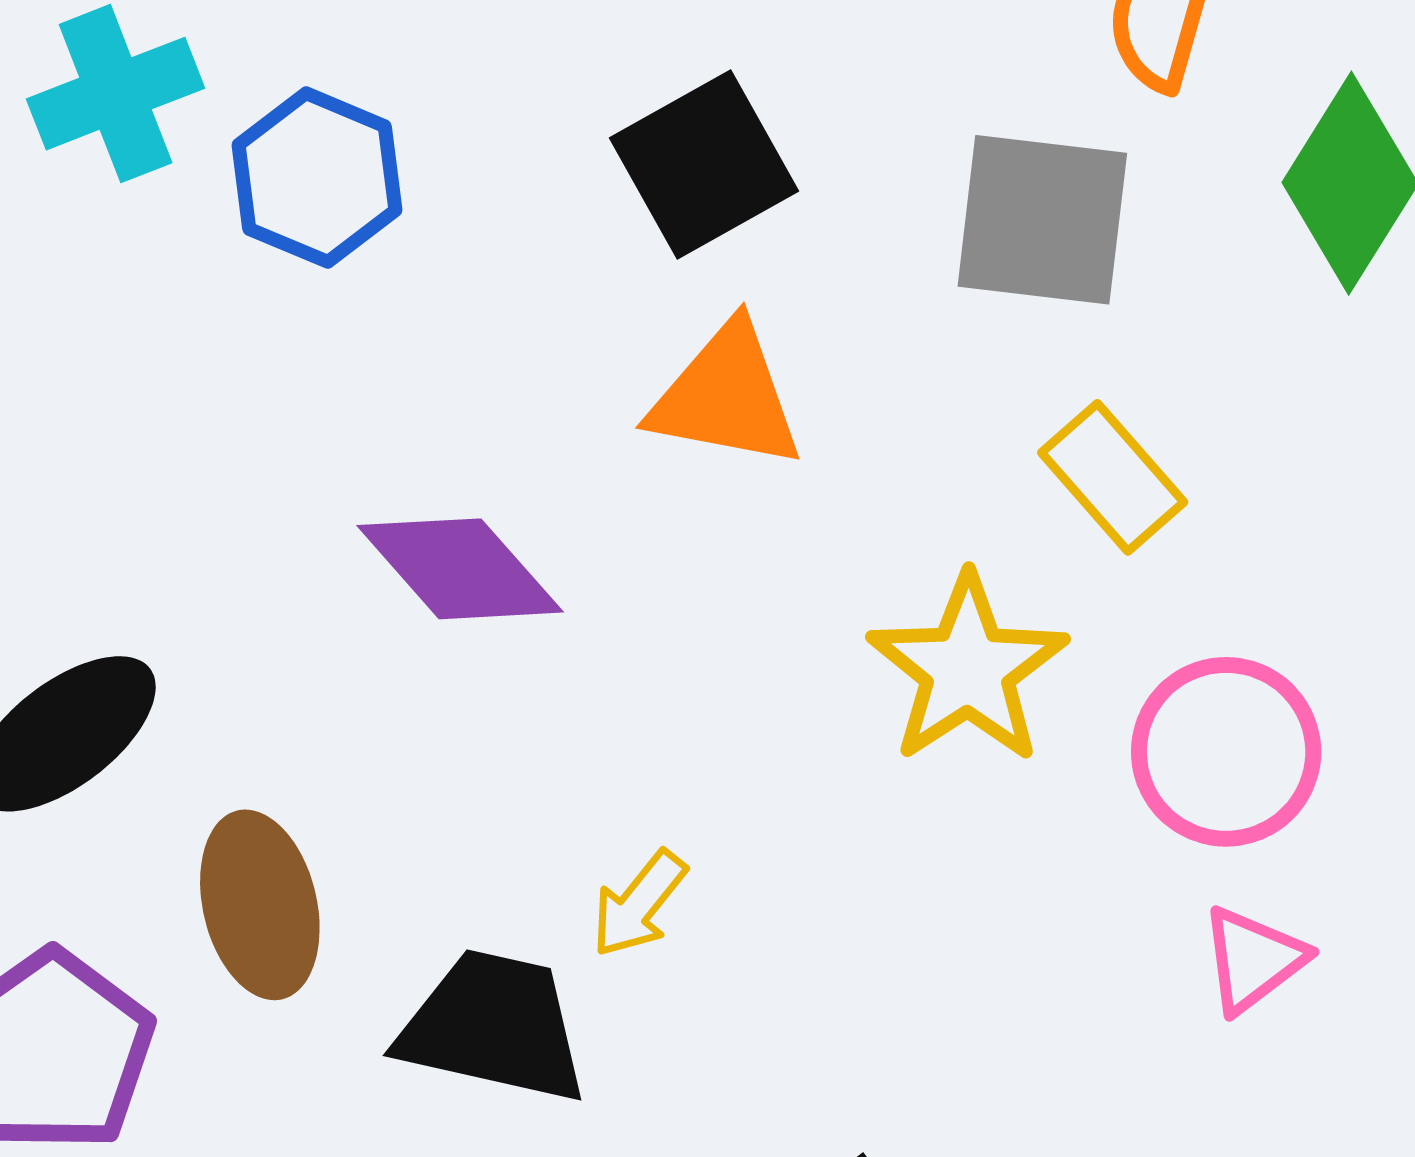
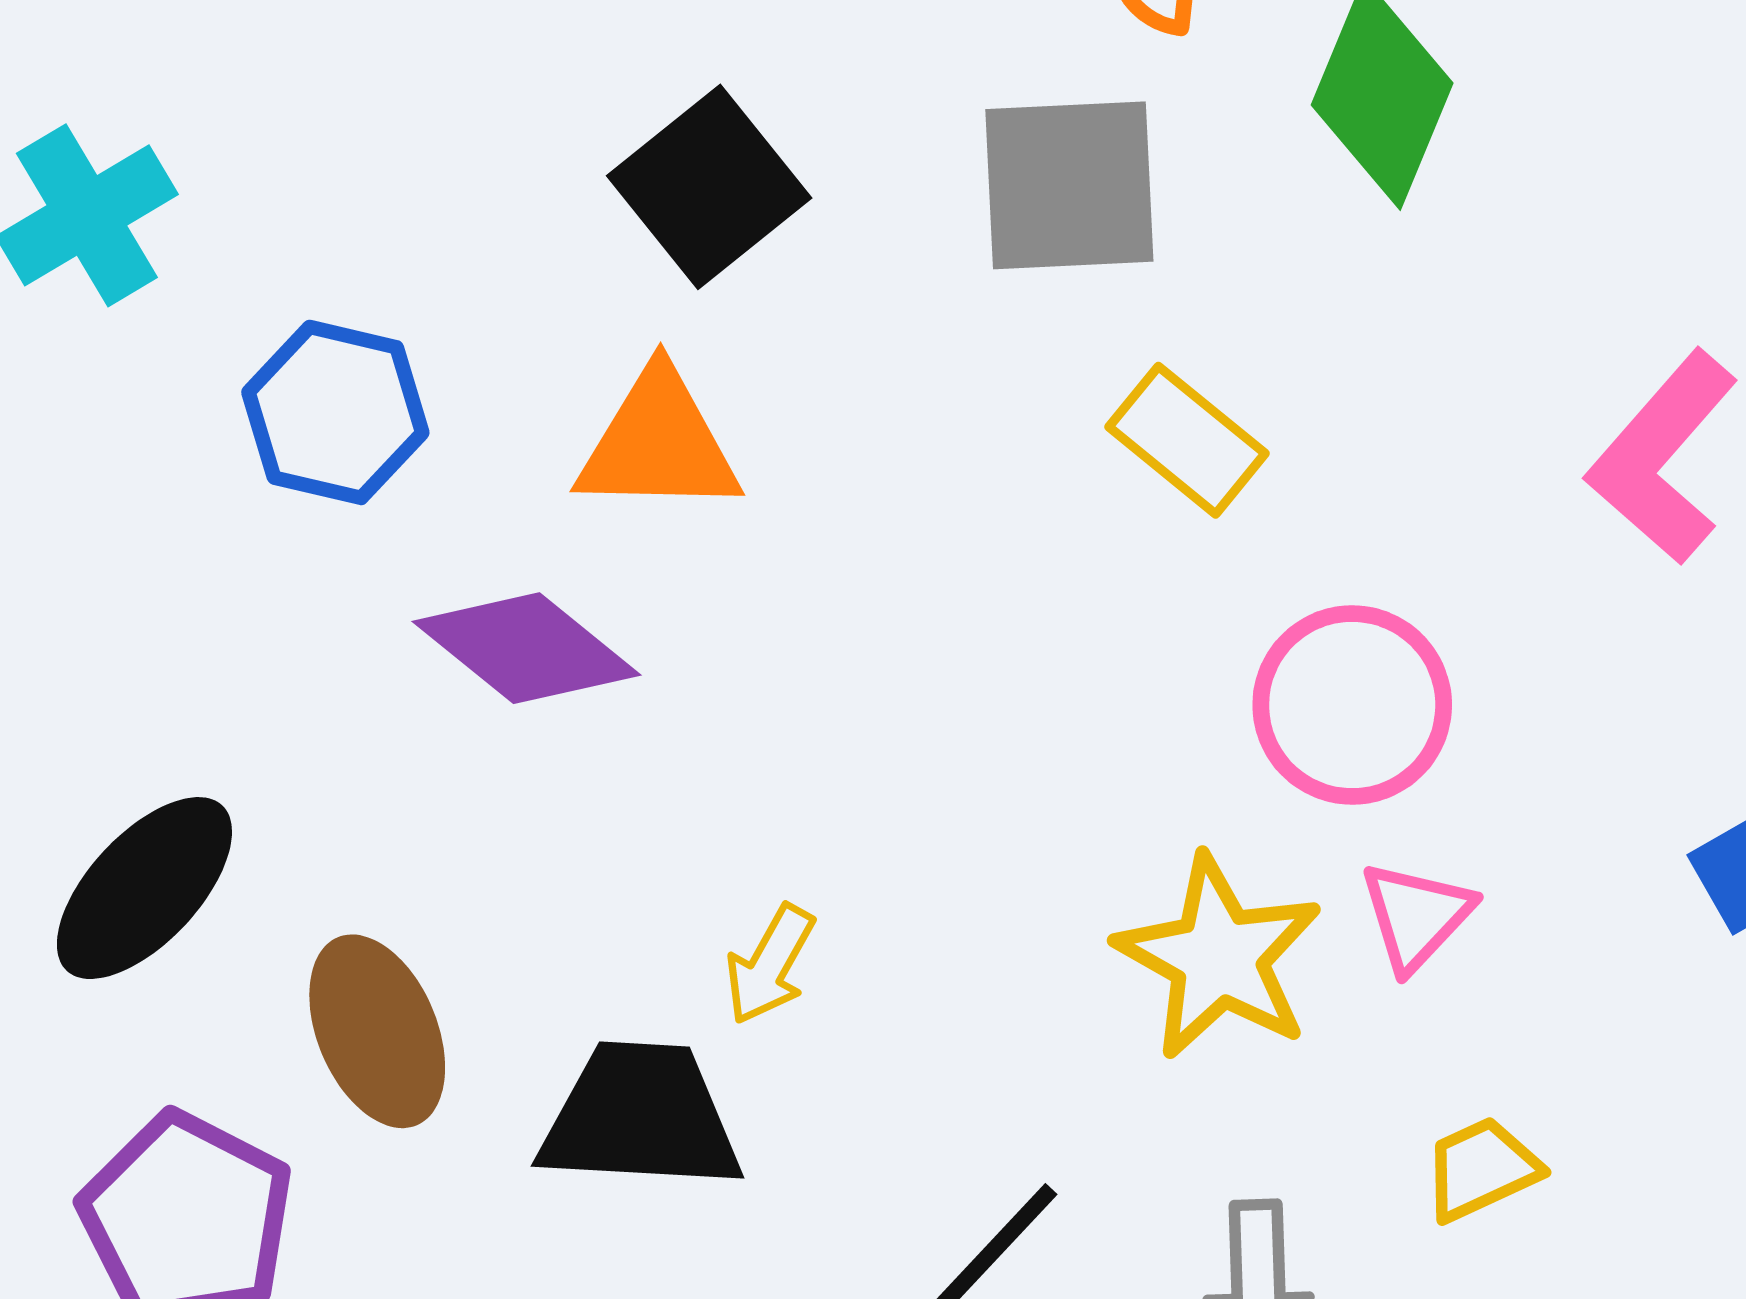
blue hexagon: (317, 178) -> (335, 412), moved
orange triangle: (726, 396) -> (658, 443), moved
yellow star: (968, 669) -> (1219, 957), moved

